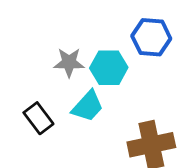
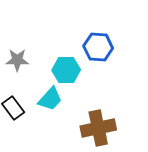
gray star: (69, 62) -> (17, 60), moved

